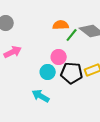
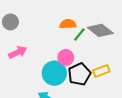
cyan circle: (48, 72) -> (54, 73), size x1.5
black pentagon: (72, 73) -> (79, 74), turned -30

